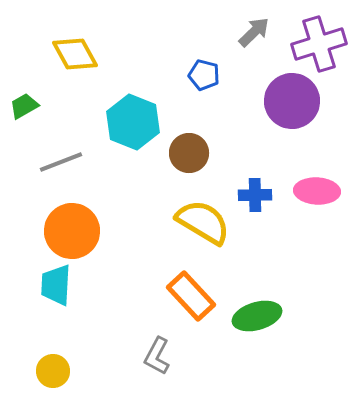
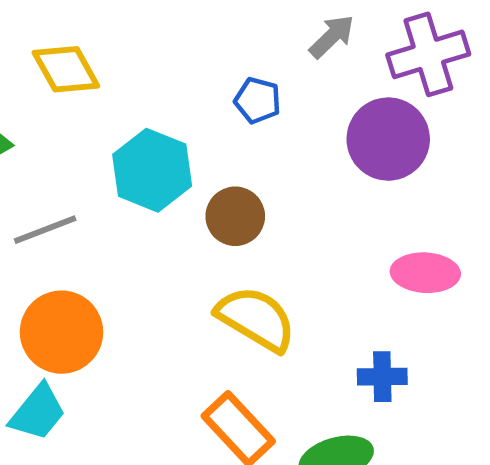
blue cross: (255, 195) -> (382, 377), moved
cyan trapezoid: (56, 285) -> (38, 412), turned -144

